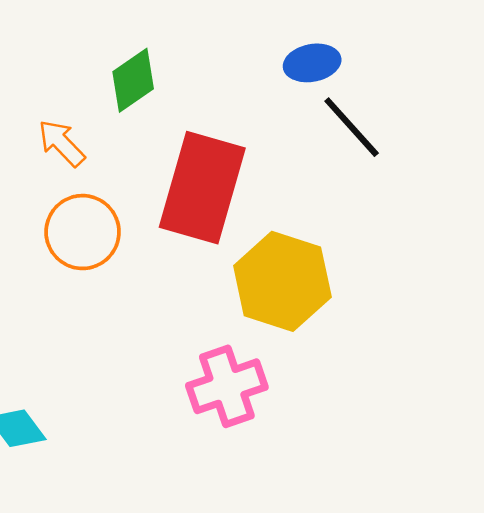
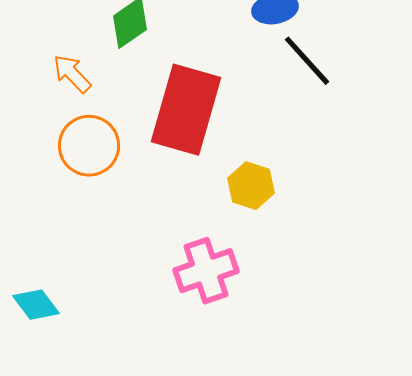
yellow hexagon: (282, 281) -> (251, 186), size x0.6

